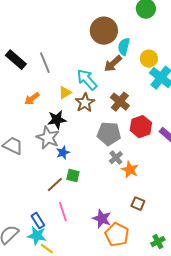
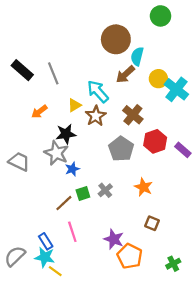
yellow circle: (149, 59) -> (158, 79), moved
gray pentagon: (109, 134) -> (121, 149), turned 30
gray cross: (116, 158) -> (105, 190), moved
green square: (73, 176) -> (83, 193), turned -32

